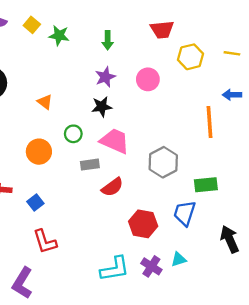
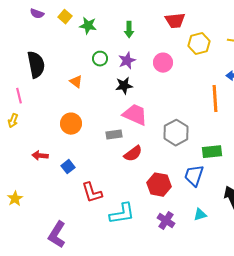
green circle: (73, 134) -> (100, 59), moved
red L-shape: (45, 242) -> (92, 193), moved
cyan triangle: (179, 259) -> (200, 215), moved
cyan L-shape: (115, 269) -> (122, 214), moved

